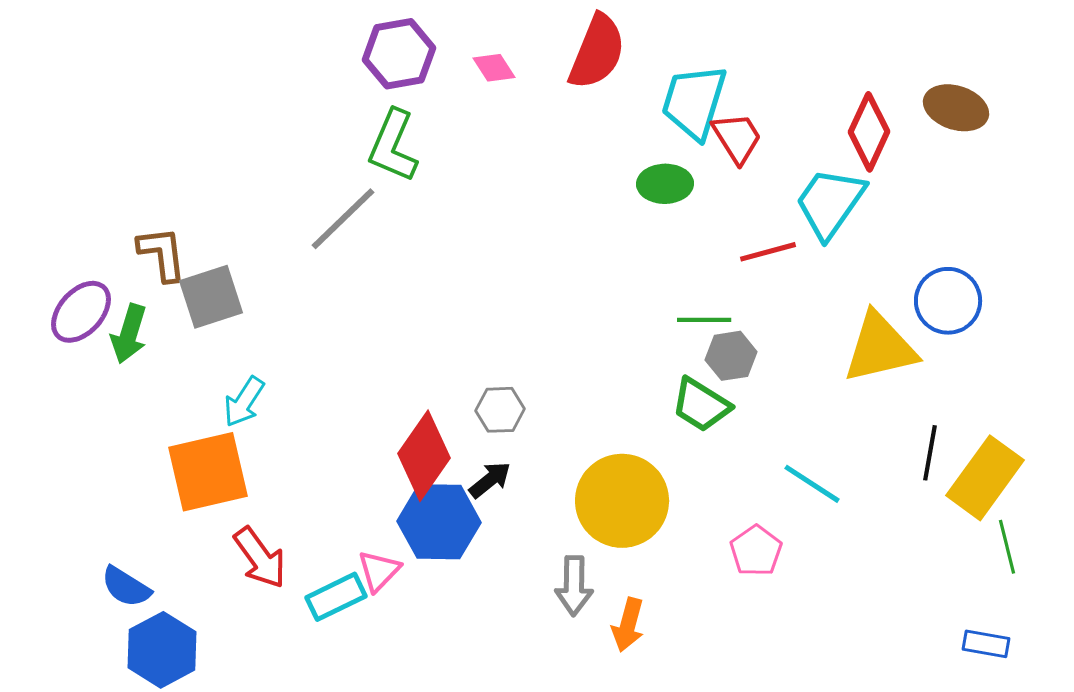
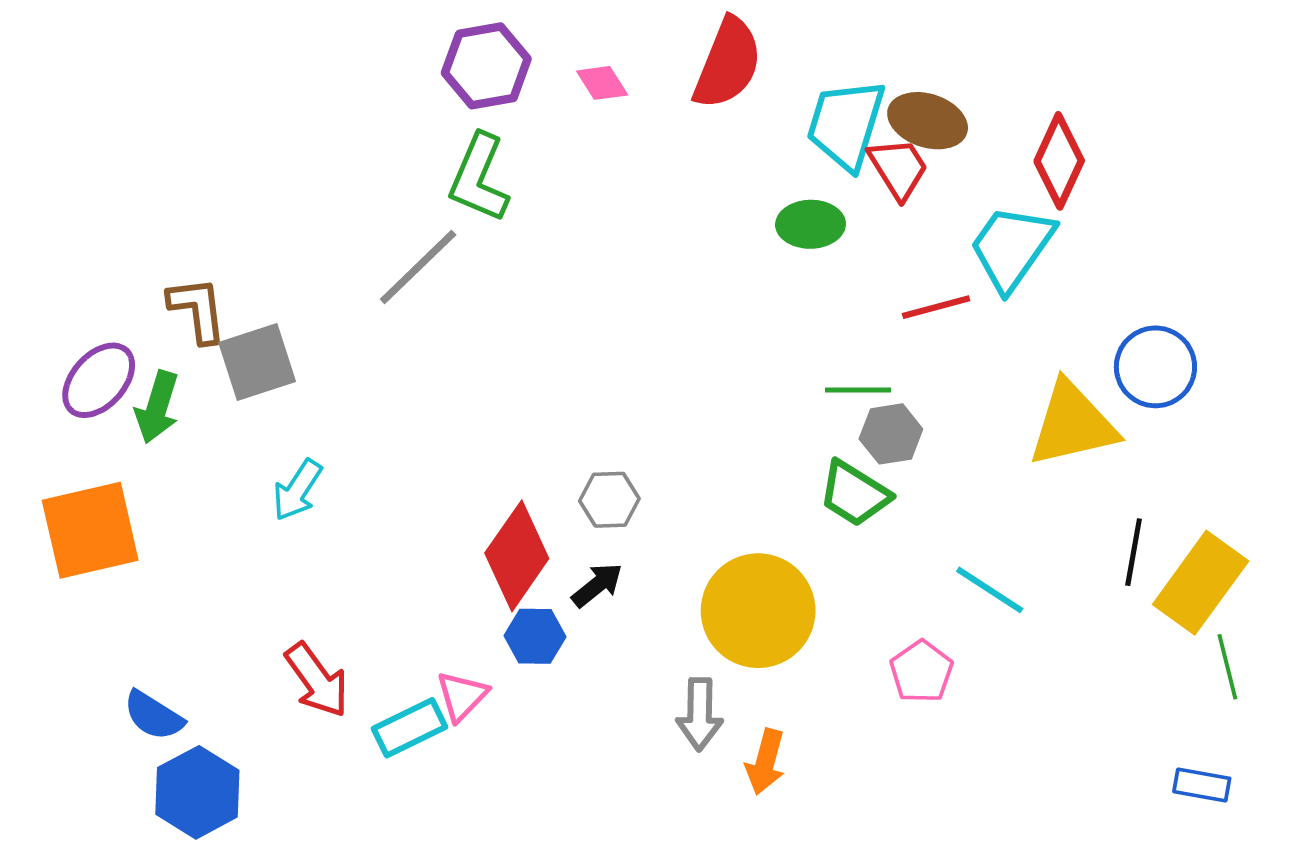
brown ellipse: (956, 108) -> (928, 121), moved
orange square: (208, 472) -> (90, 530), moved
blue hexagon: (439, 522) -> (535, 636), size x0.6

